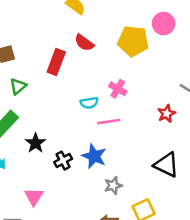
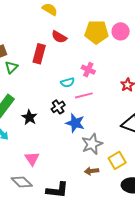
pink circle: (164, 24) -> (121, 31), moved
green triangle: (18, 86) -> (11, 67), moved
black cross: (63, 161) -> (58, 107), moved
gray star: (113, 185) -> (92, 144), size x1.5

